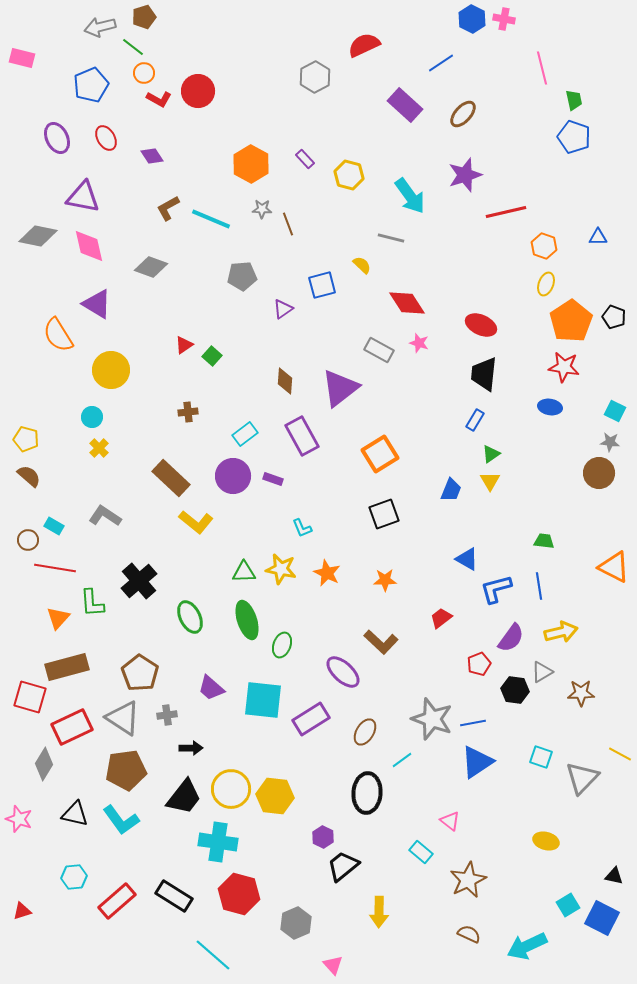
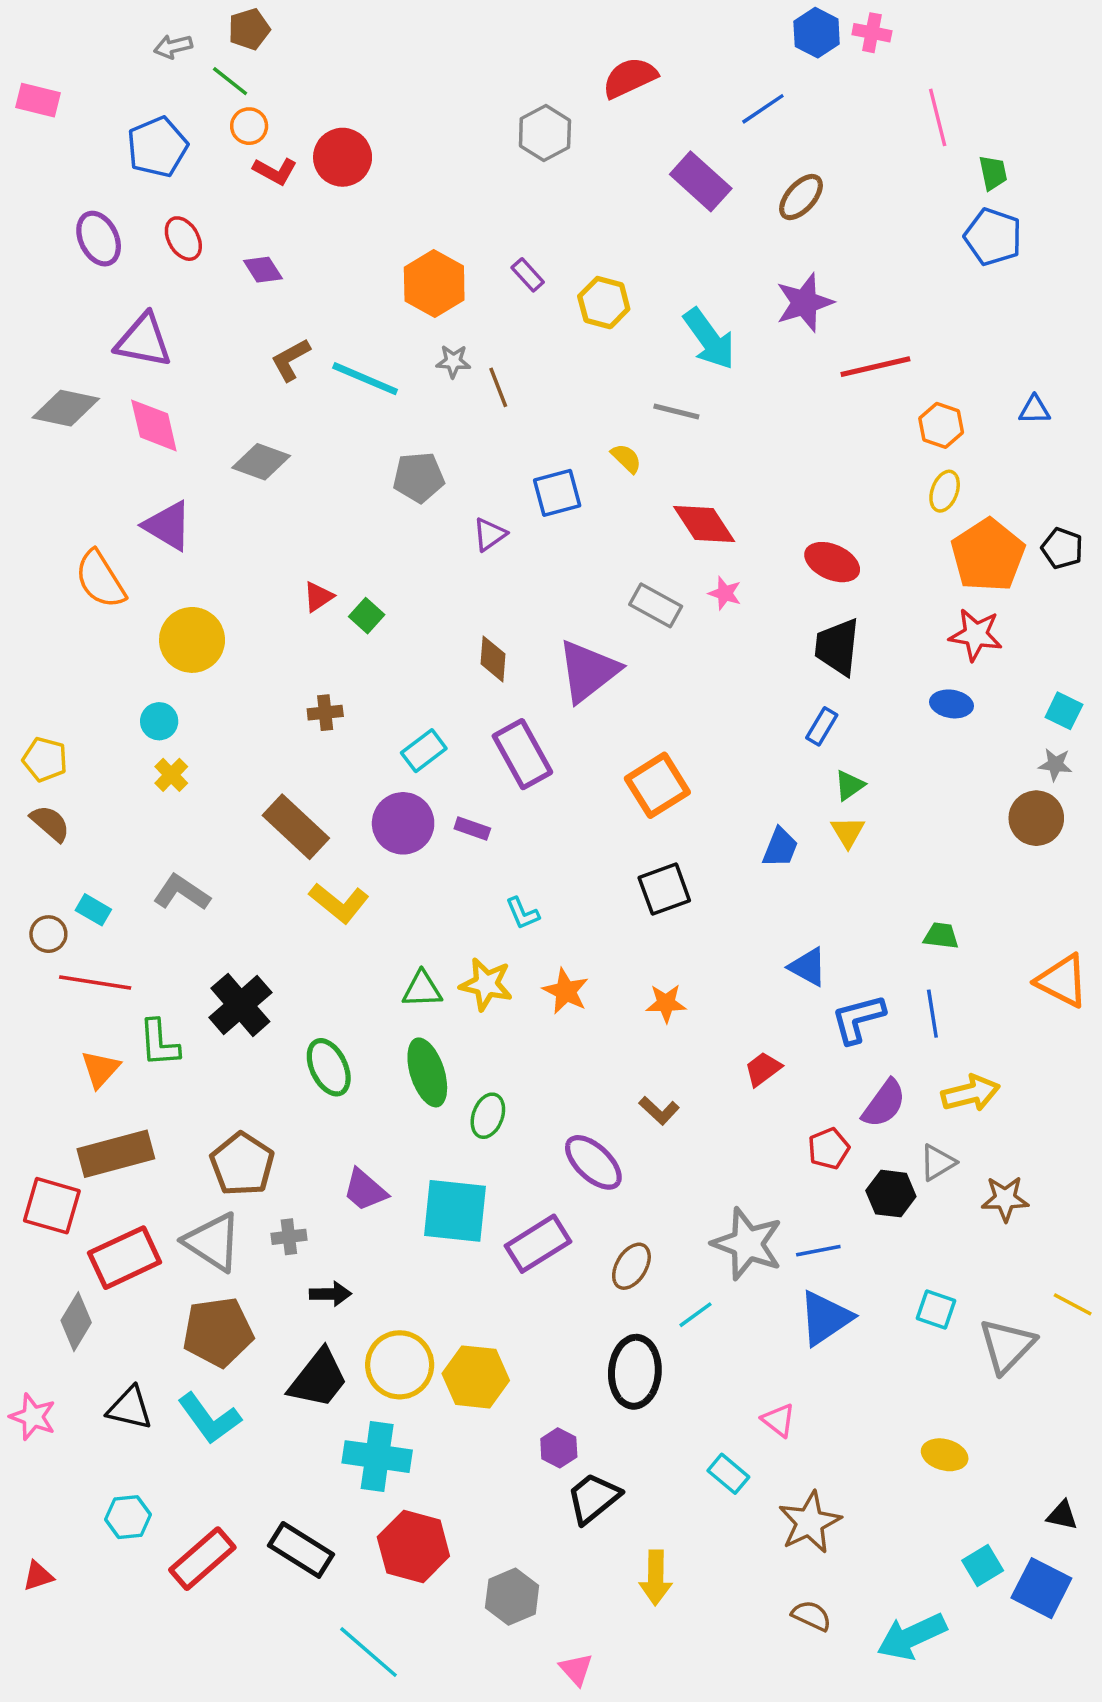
gray arrow: (100, 27) -> (173, 47), size x0.7
brown L-shape: (381, 642) -> (659, 1111), size x0.7

